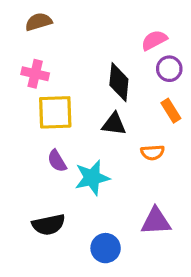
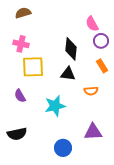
pink semicircle: (154, 40) -> (92, 24), turned -91
purple semicircle: (57, 161) -> (20, 96), moved
black semicircle: (49, 225) -> (17, 134), moved

